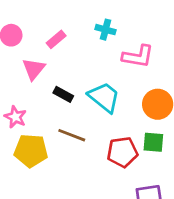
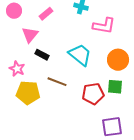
black rectangle: (63, 94) -> (42, 55), moved

